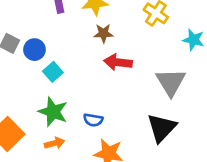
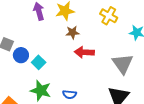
blue circle: (34, 50) -> (21, 55), moved

